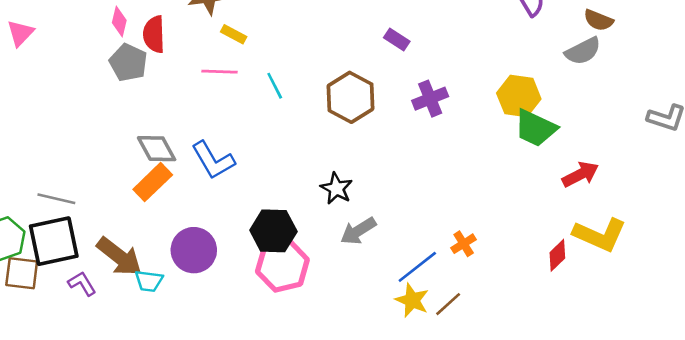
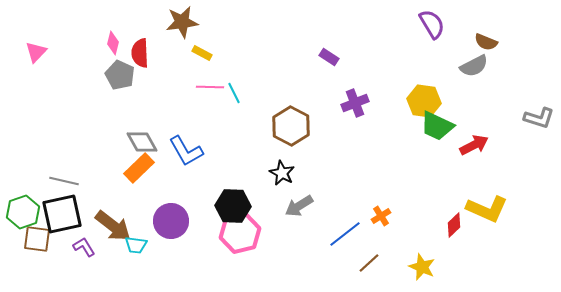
pink line: (219, 72) -> (210, 87), moved
brown hexagon: (351, 97) -> (291, 126), moved
red arrow: (580, 174) -> (474, 145), moved
yellow star: (412, 300) -> (422, 267), moved

